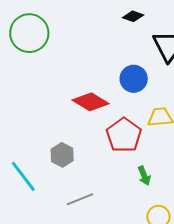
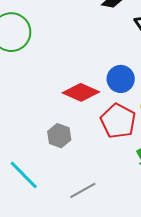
blue circle: (134, 79) -> (121, 79), moved
gray hexagon: (62, 155) -> (59, 136), moved

